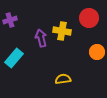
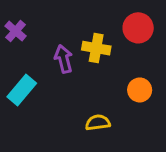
purple cross: (10, 20) -> (16, 31), turned -32
orange circle: (97, 52) -> (140, 90), moved

